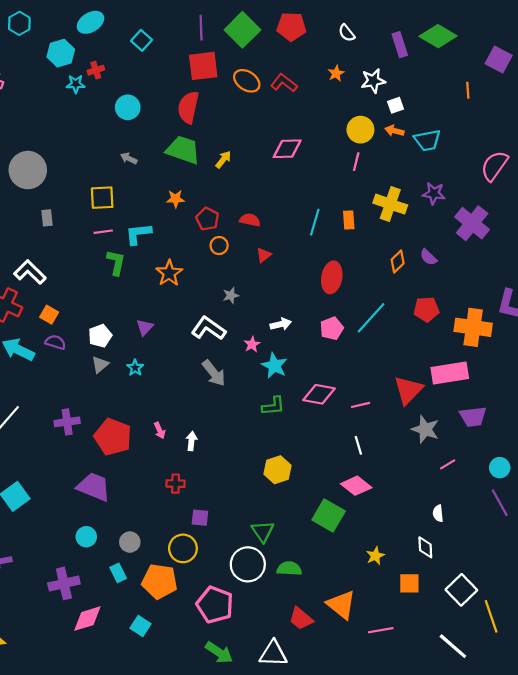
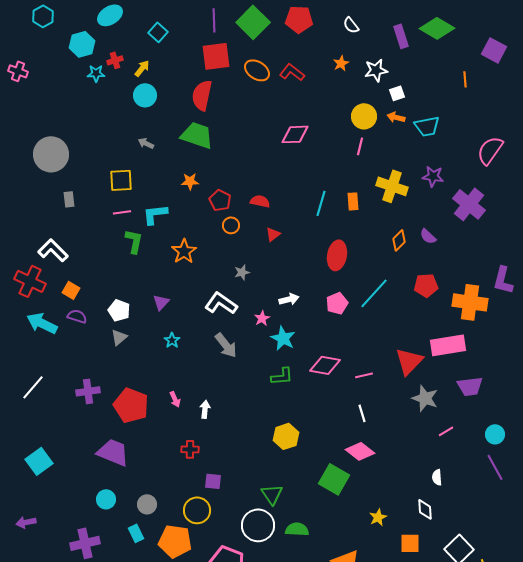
yellow arrow: (223, 159) -> (142, 68), moved
white pentagon: (100, 336) -> (119, 310), turned -30
cyan star: (135, 368) -> (172, 340), moved

